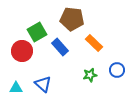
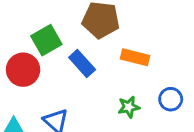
orange rectangle: (94, 43) -> (135, 57), turned -30

